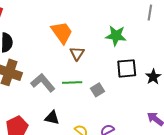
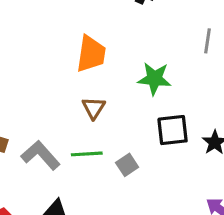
orange trapezoid: (62, 32) -> (91, 54), moved, turned 45

